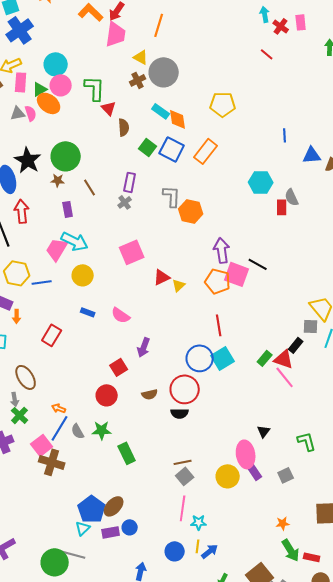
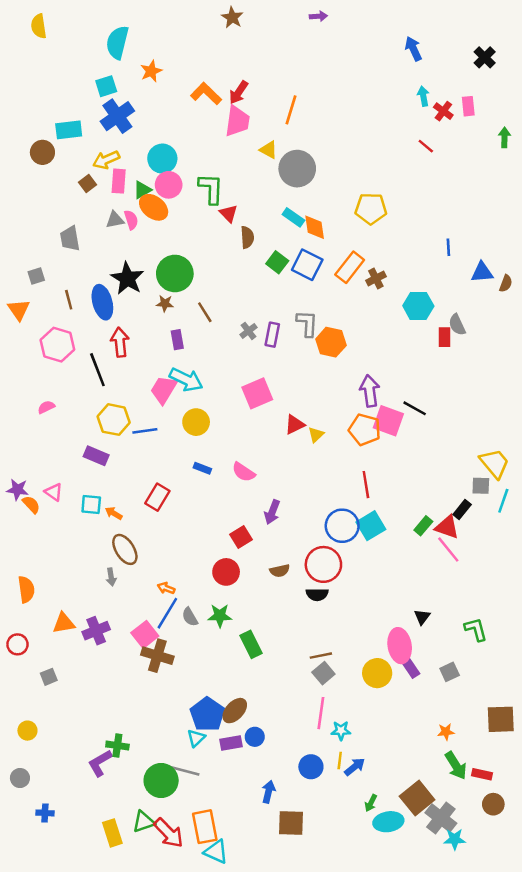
brown cross: (138, 80) -> (376, 278), moved
purple rectangle: (130, 182) -> (272, 335), moved
orange arrow: (17, 316) -> (114, 513), moved, turned 120
green cross: (20, 415) -> (117, 746), moved, turned -36

